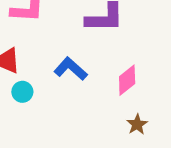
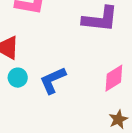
blue L-shape: (71, 69) -> (53, 80), moved, turned -72

